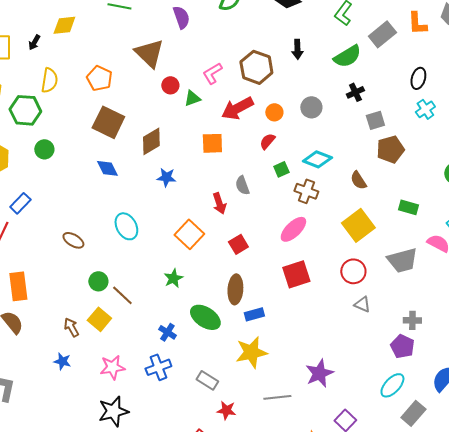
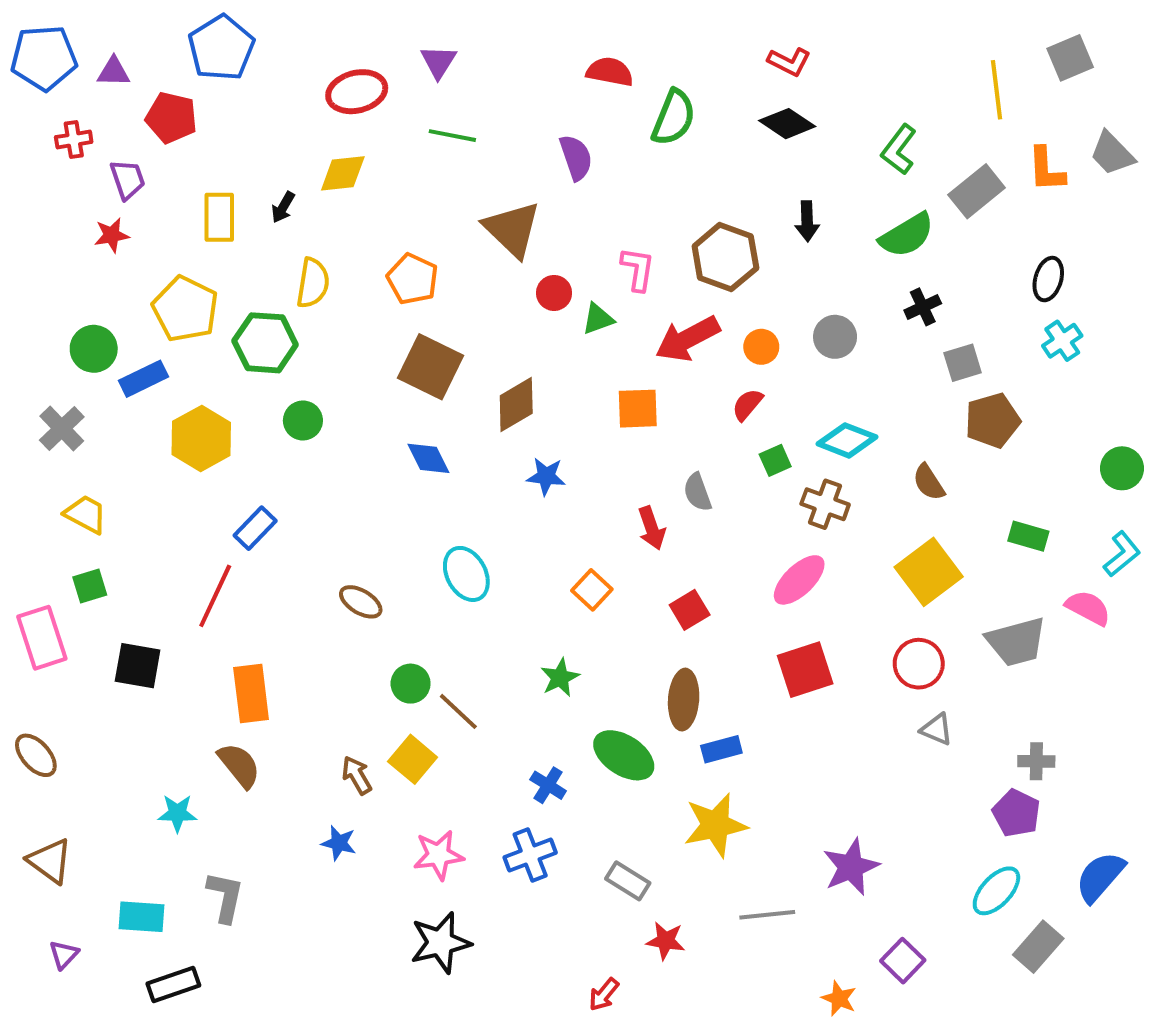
pink L-shape: (212, 73) -> (638, 269), turned 130
orange square: (189, 234) -> (592, 590), size x0.7

